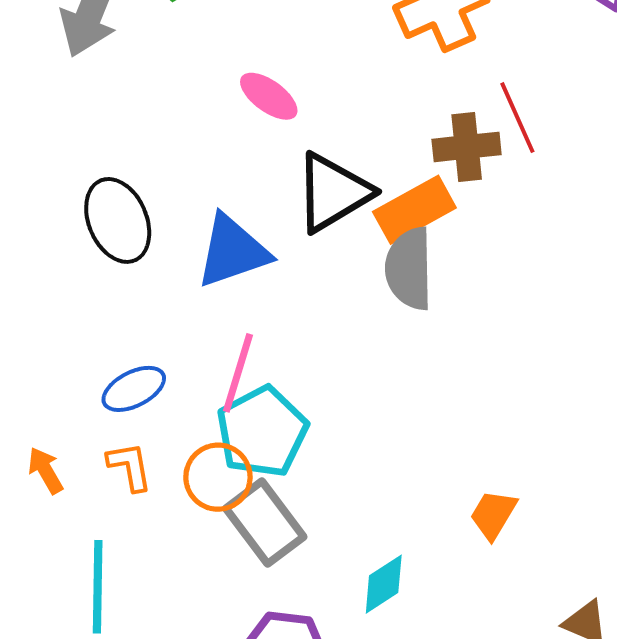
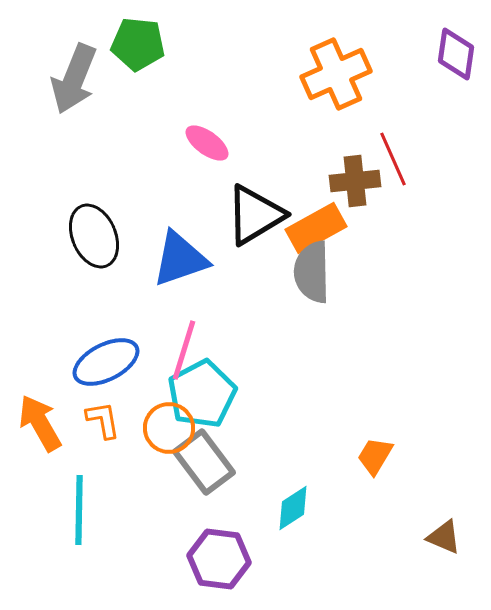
blue ellipse: (134, 389) -> (106, 362), size x1.4
orange arrow: (46, 470) -> (40, 423), size x1.6

